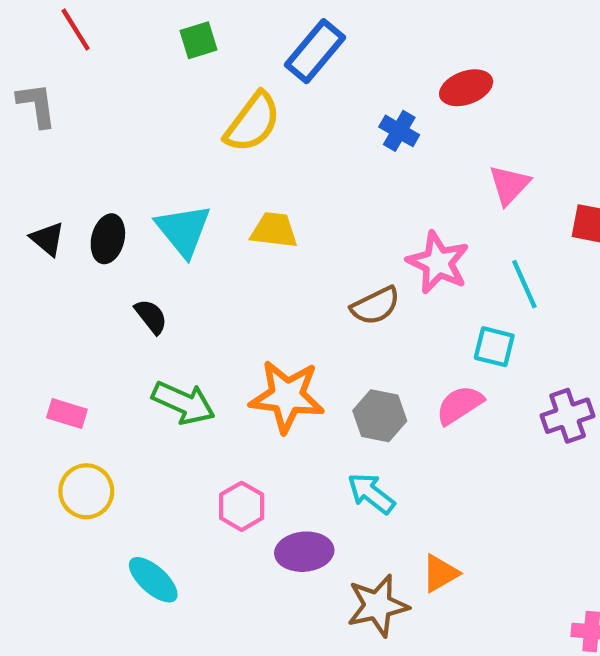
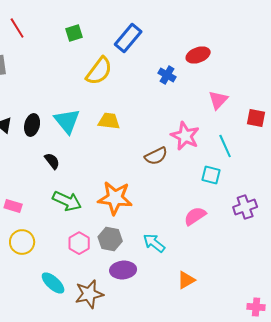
pink semicircle: (460, 405) -> (195, 216), moved
gray hexagon: (380, 416) -> (110, 239), moved
pink hexagon: (242, 506) -> (79, 243), moved
brown star: (378, 606) -> (89, 294), moved

